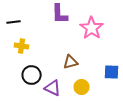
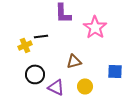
black line: (14, 22) -> (41, 36), moved
yellow cross: (22, 46) -> (25, 45), turned -32

